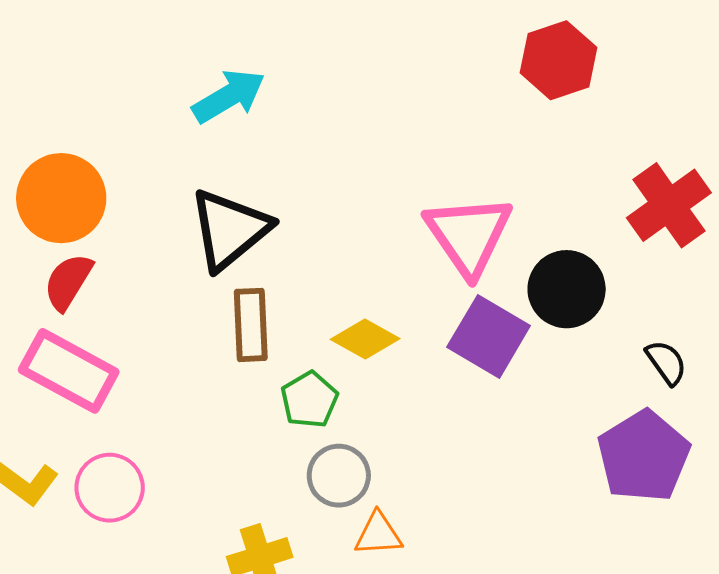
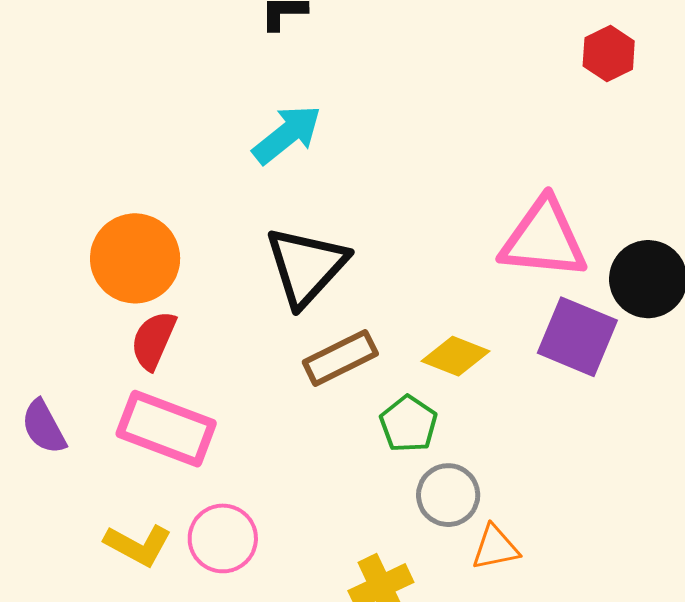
red hexagon: (559, 60) -> (609, 53), size x0.7
pink triangle: (469, 235) -> (544, 239), turned -42
brown rectangle: (251, 325) -> (340, 358), turned 74

